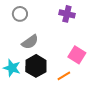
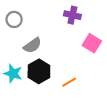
gray circle: (20, 14) -> (14, 19), moved
pink square: (77, 55) -> (92, 43), moved

